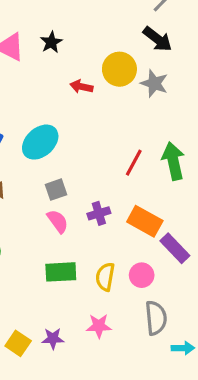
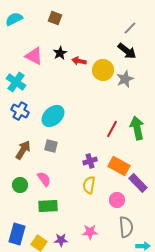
gray star: (154, 83) -> (125, 79), turned 30
red arrow: (81, 87) -> (79, 61), moved
gray square: (56, 190) -> (51, 146), moved, turned 32
pink semicircle: (58, 221) -> (44, 179), moved
green rectangle: (61, 272) -> (48, 206), moved
yellow semicircle: (105, 277) -> (89, 185), moved

